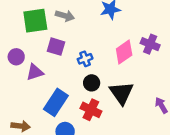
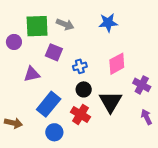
purple cross: (150, 44) -> (142, 85), moved
purple circle: (16, 57) -> (14, 42), moved

